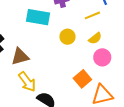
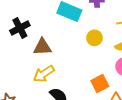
yellow arrow: (27, 82) -> (44, 74), turned 80

